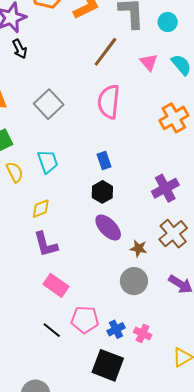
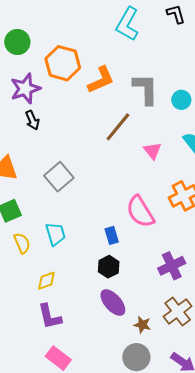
pink triangle: (149, 62) -> (152, 151), moved
pink semicircle: (109, 102) -> (140, 212), moved, turned -40

